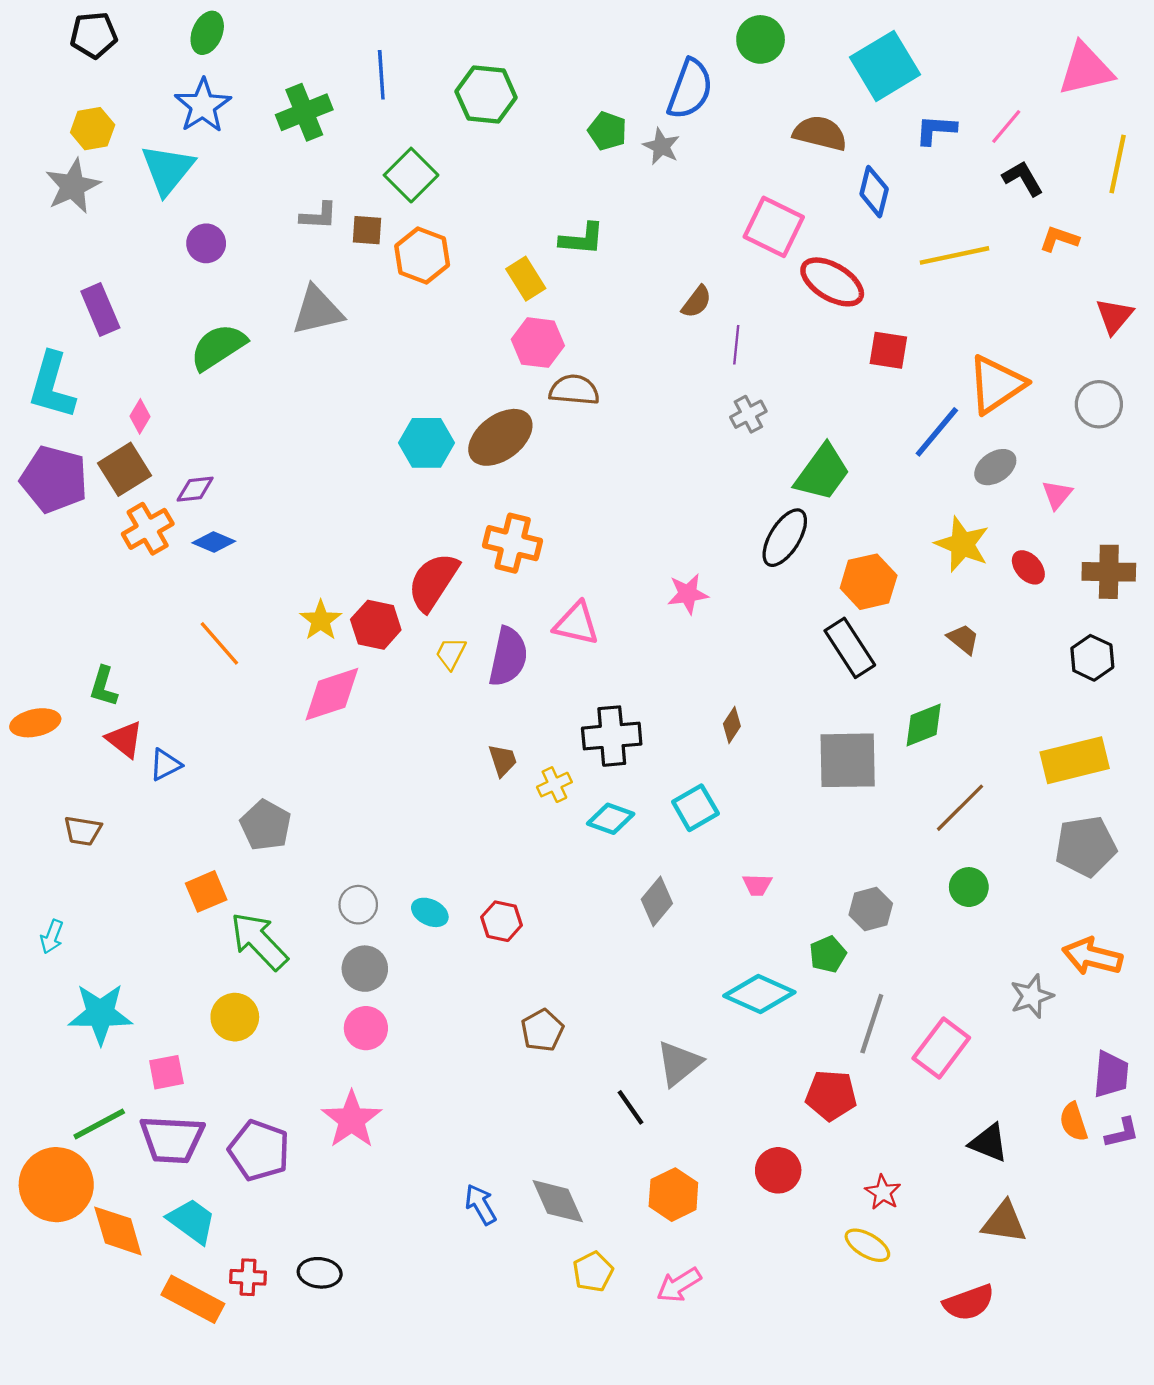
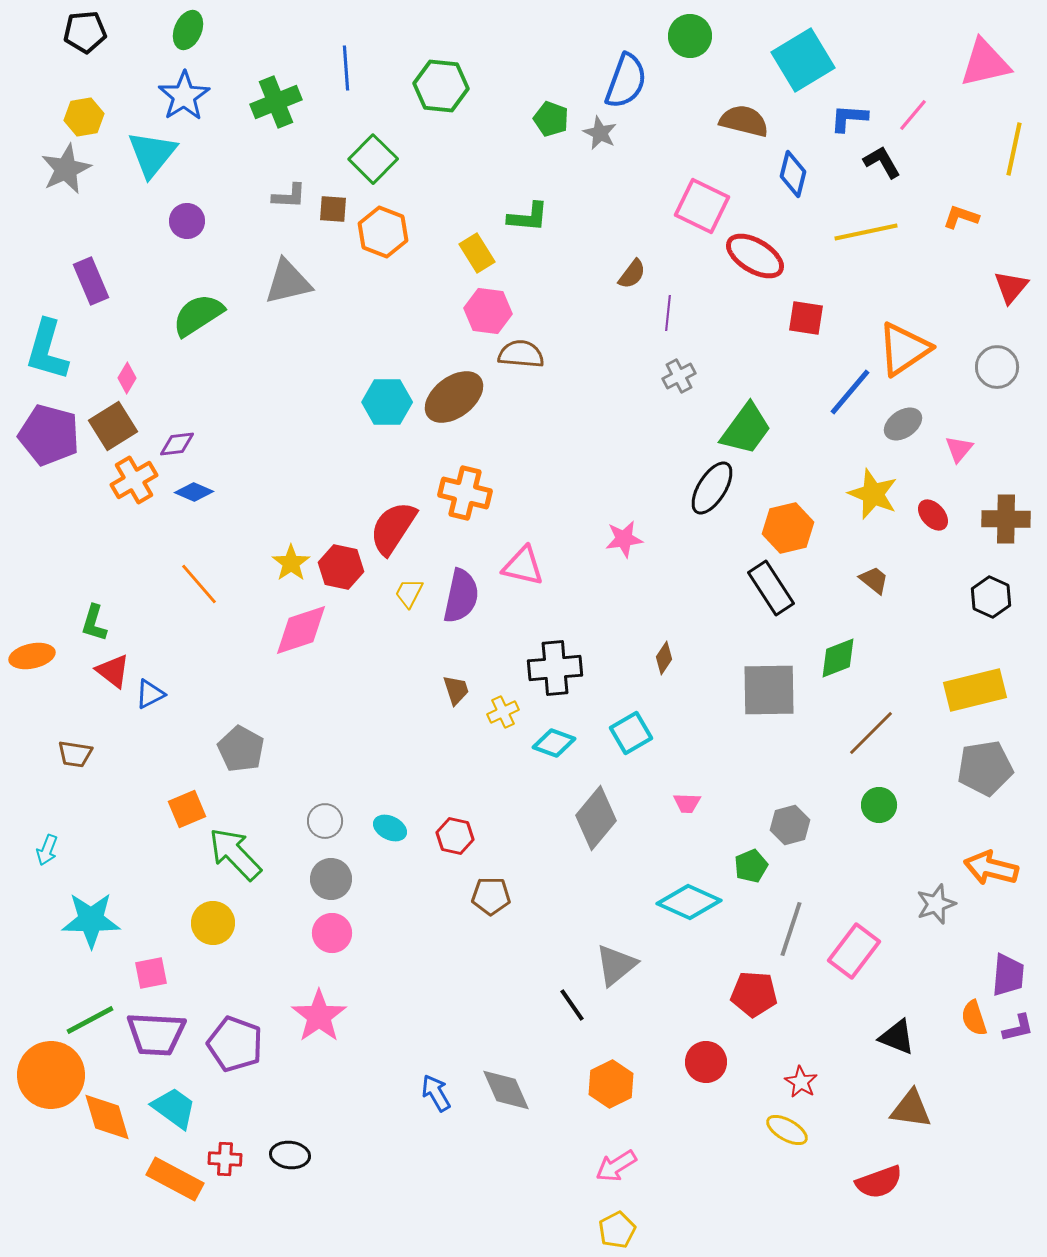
black L-shape: (1023, 178) -> (882, 162), moved
gray diamond: (657, 901) -> (596, 818), size x1.4
brown pentagon: (542, 1030) -> (491, 896), moved, turned 30
yellow pentagon: (593, 1272) -> (617, 1230), moved

